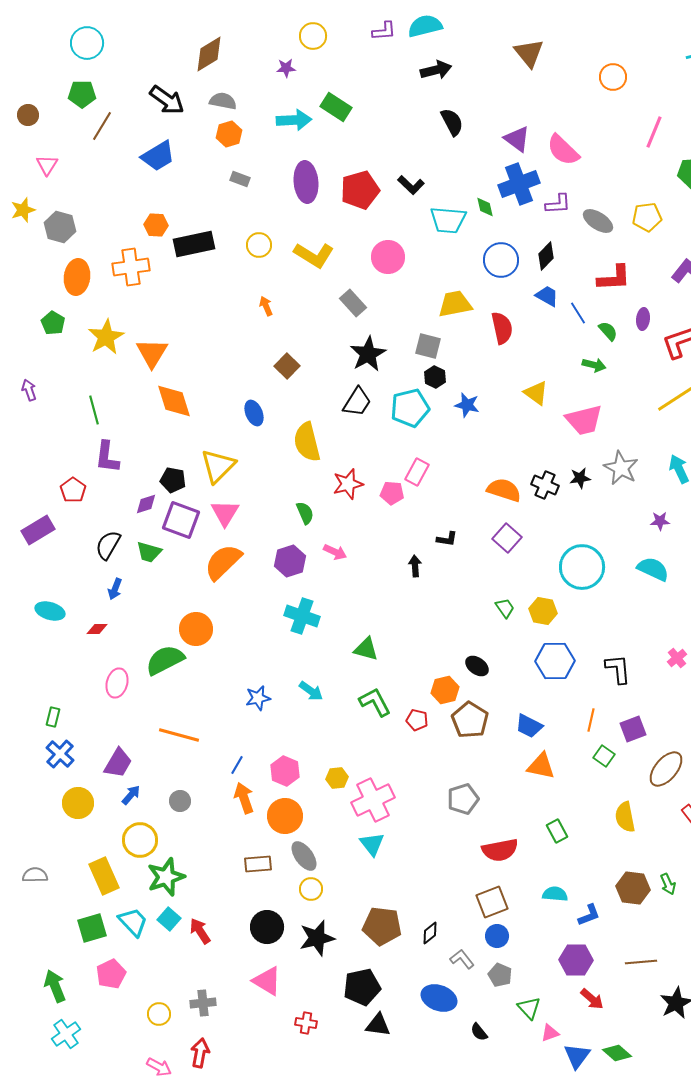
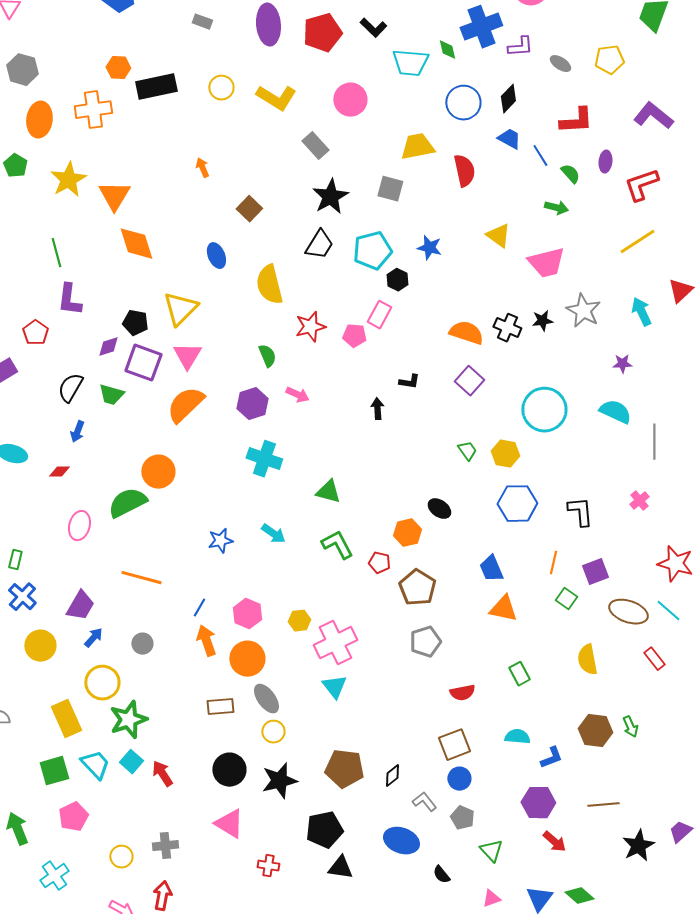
gray ellipse: (598, 221) -> (560, 64), size x0.7
orange arrow: (266, 306) -> (202, 168), moved
black hexagon: (435, 377) -> (397, 280), moved
brown pentagon: (470, 720) -> (417, 588), moved
blue trapezoid: (529, 726) -> (491, 569), turned 40
brown ellipse: (666, 769) -> (628, 612), turned 69
red semicircle: (500, 850) -> (462, 693), size x0.7
pink triangle: (550, 1033) -> (491, 899), moved
cyan cross: (66, 1034) -> (54, 876), moved

